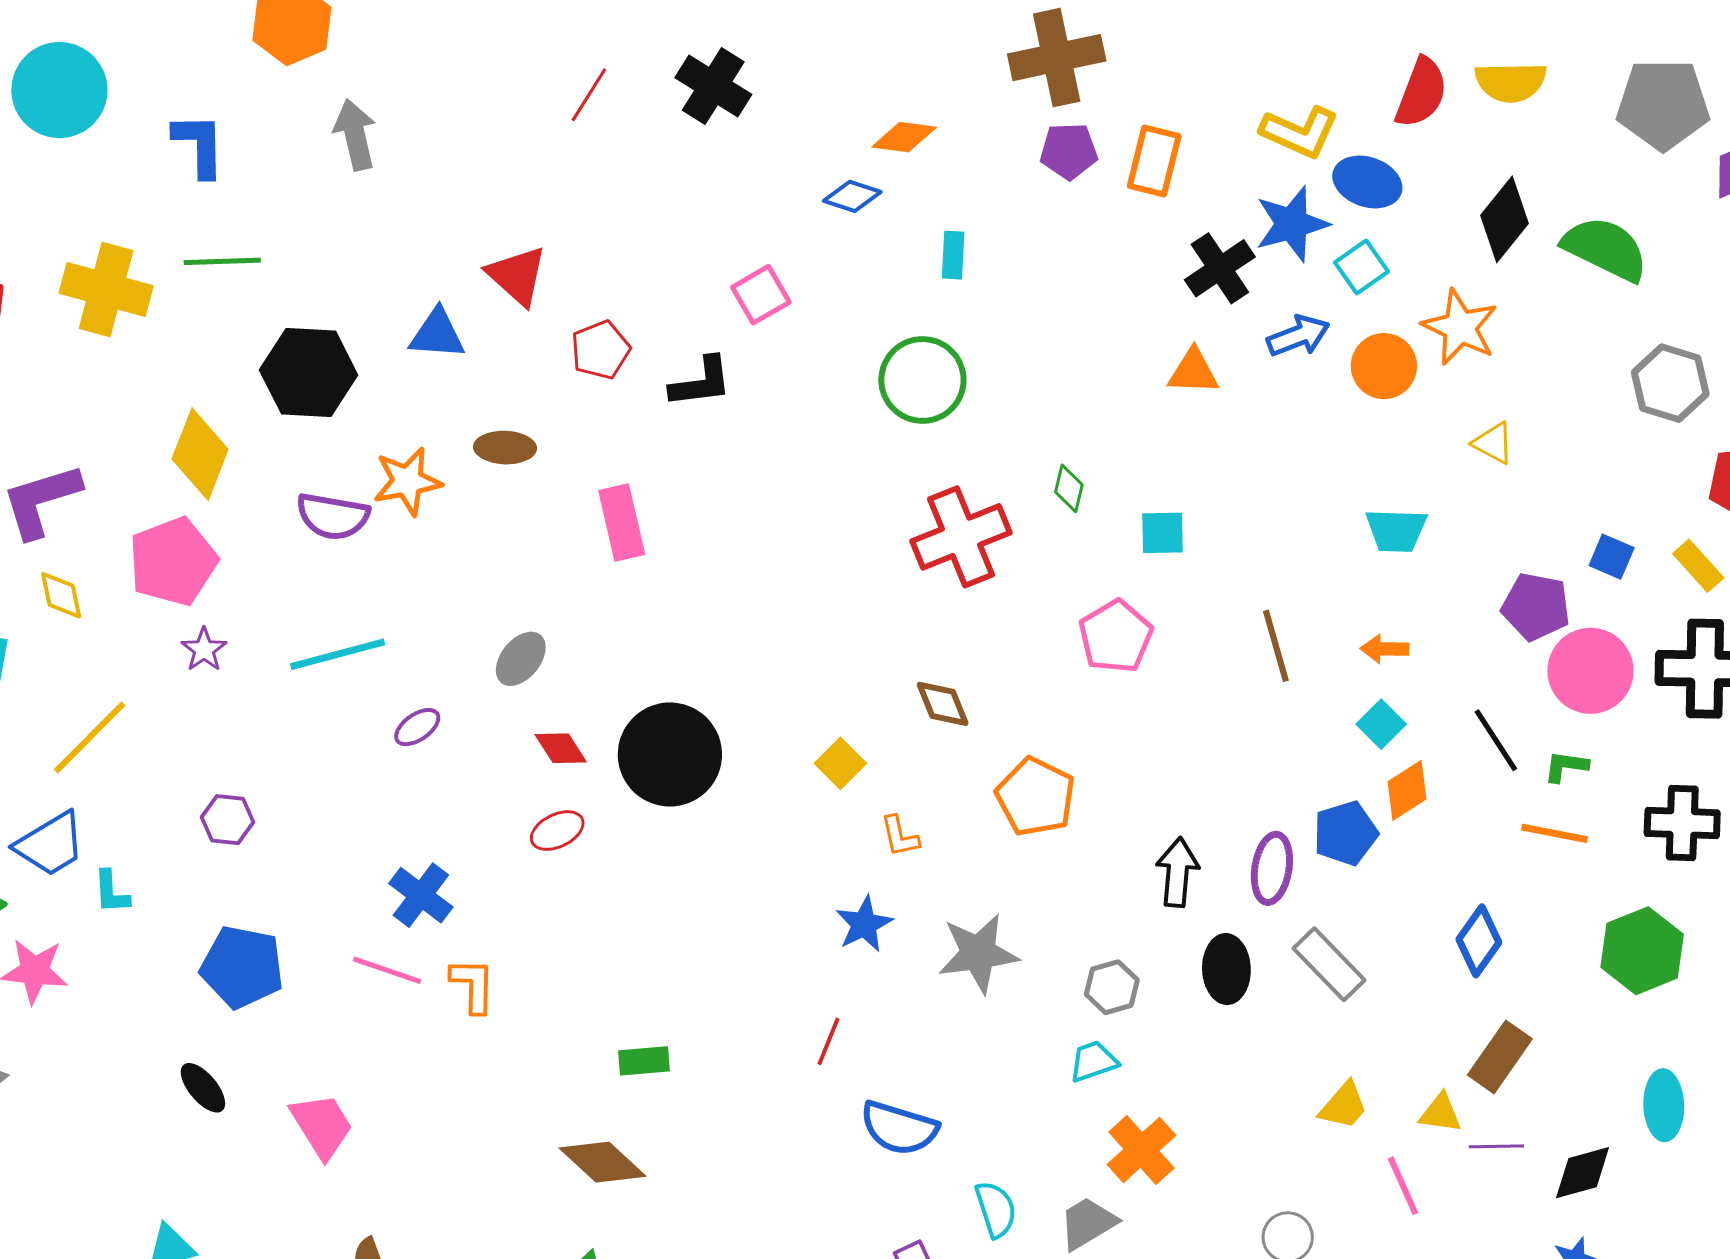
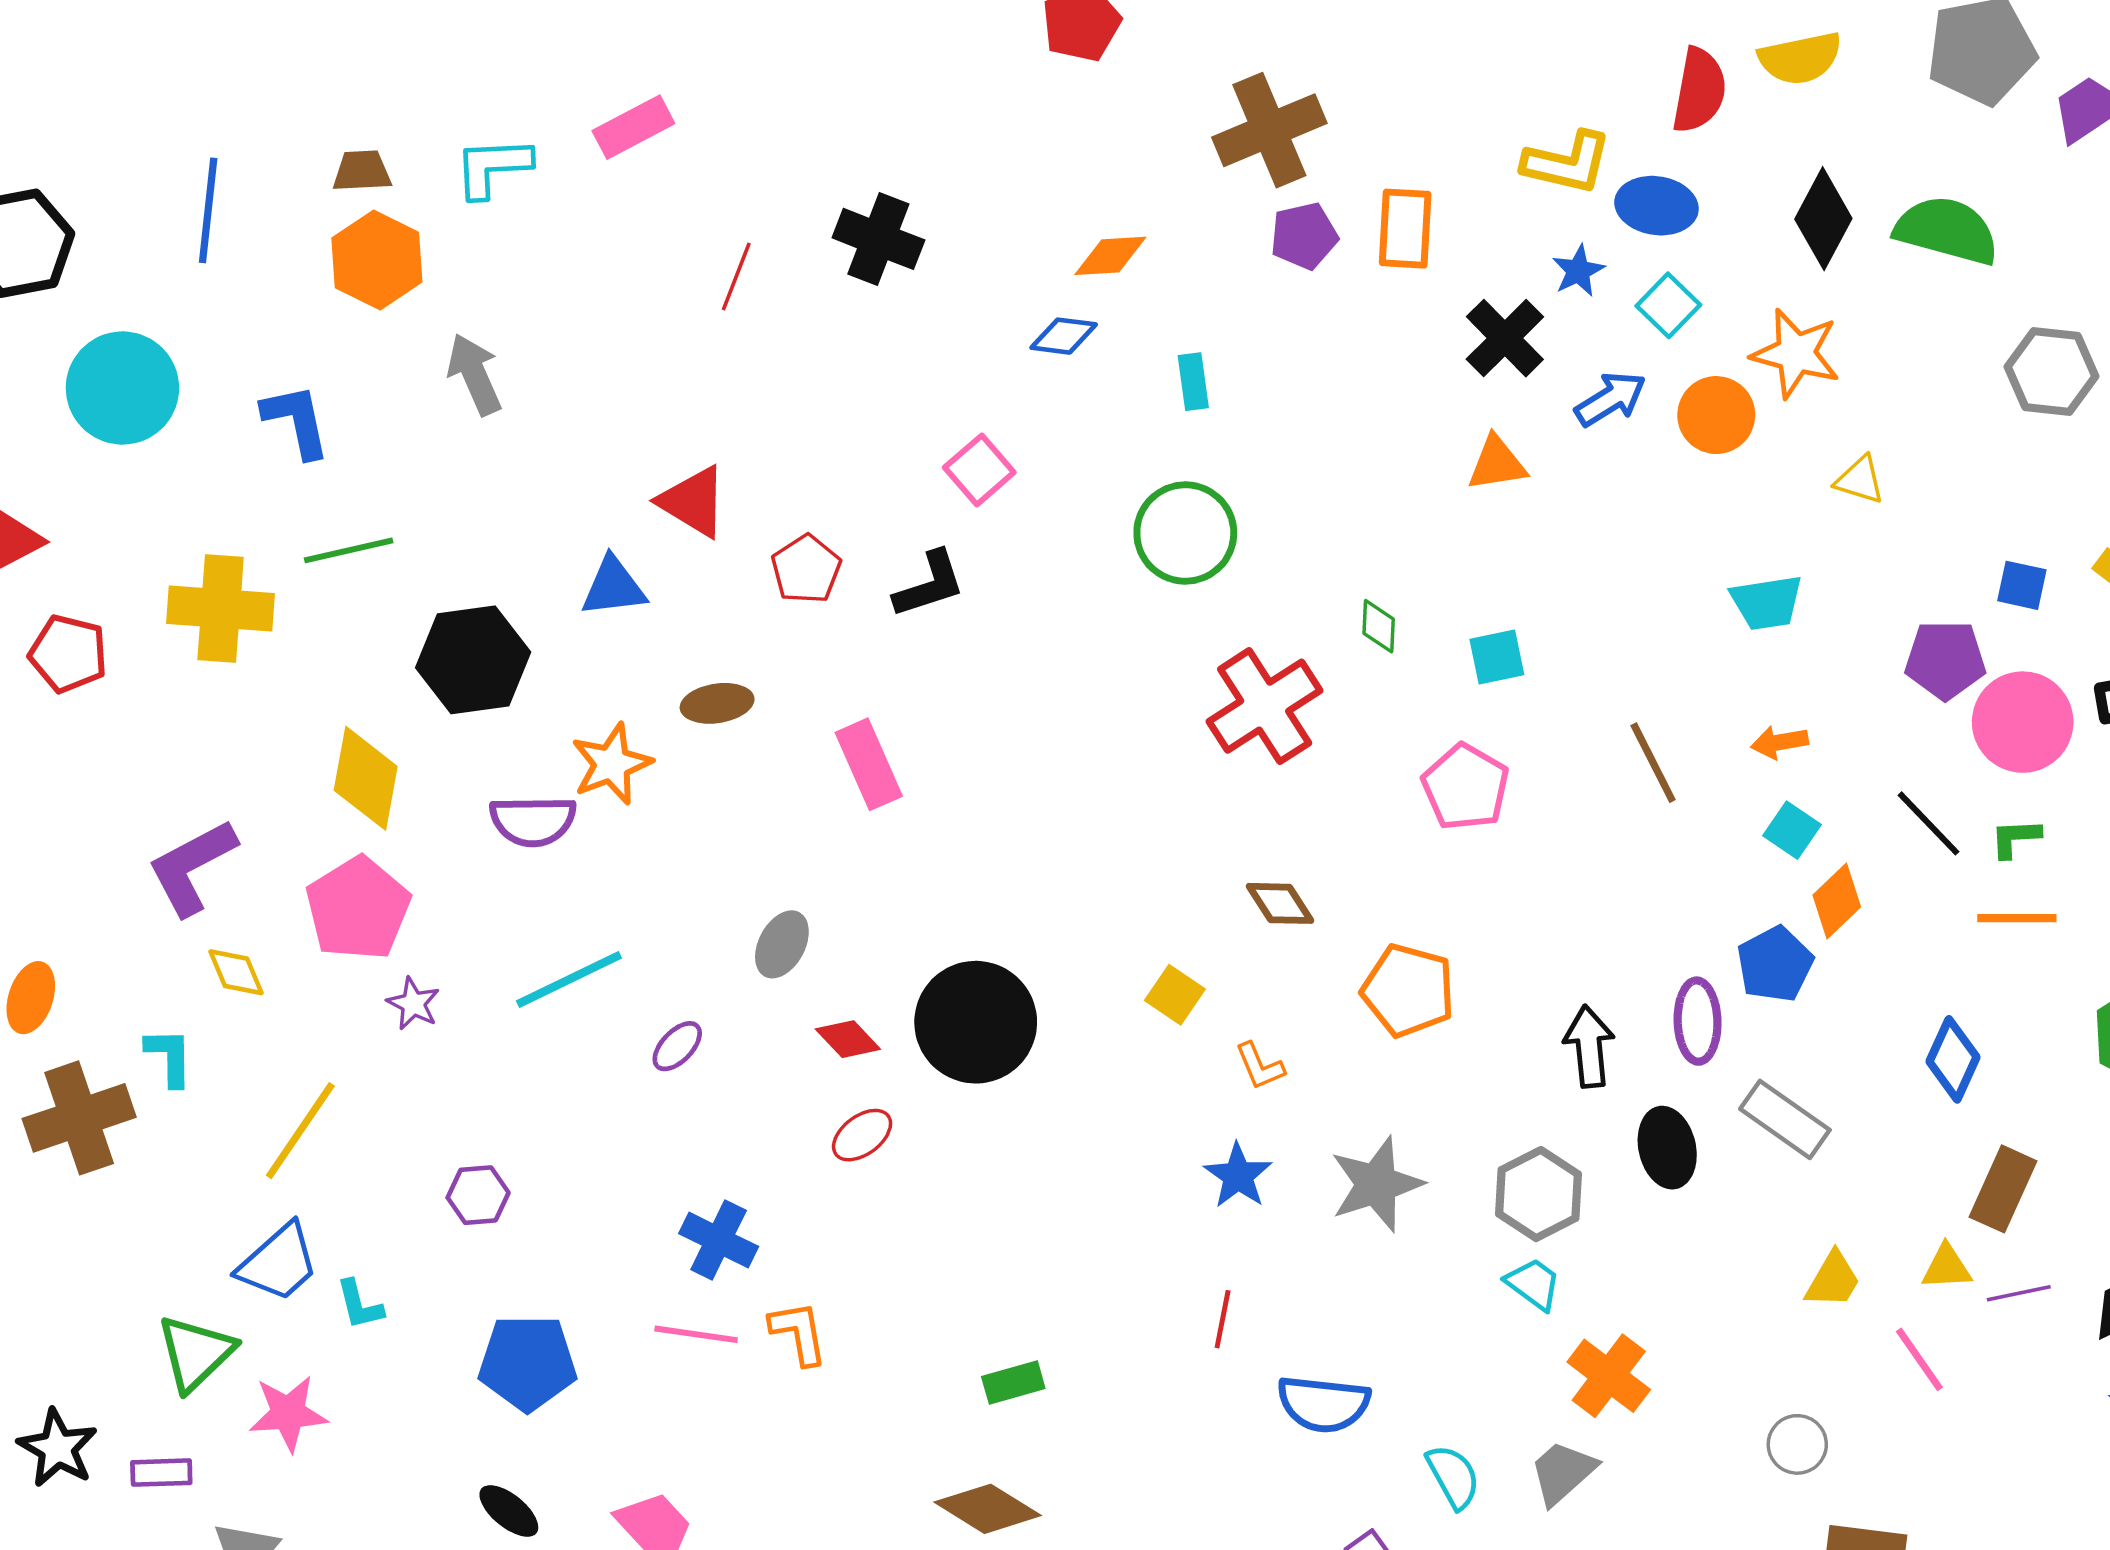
blue star: (1292, 224) -> (1578, 271), size x0.6
gray hexagon: (1112, 987) -> (1538, 1194), size x1.4
cyan trapezoid: (1093, 1061) -> (1533, 1284), turned 66

